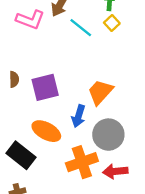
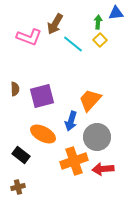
black rectangle: (21, 155) -> (21, 155), size x0.7

